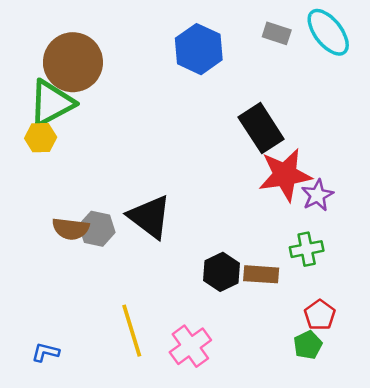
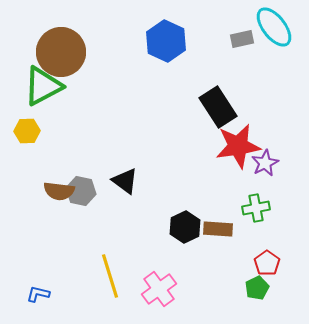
gray rectangle: (277, 33) -> (242, 39), moved, turned -30
yellow hexagon: (41, 138) -> (27, 131), moved
black triangle: (150, 217) -> (125, 181), size x0.7

